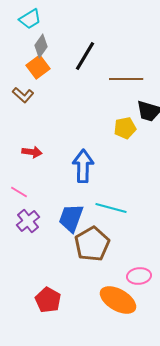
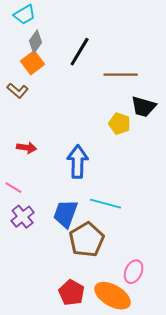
yellow pentagon: (125, 128) -> (120, 124), turned 30
pink ellipse: (139, 276) -> (134, 272), turned -60
red pentagon: (48, 300) -> (72, 293), moved

